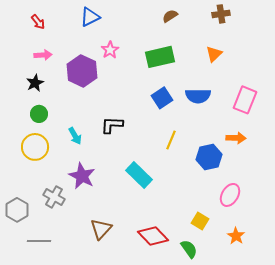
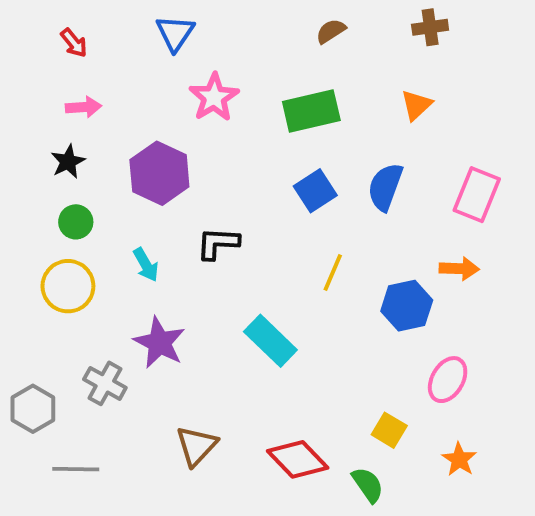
blue triangle: (90, 17) -> (175, 33), turned -30
pink star: (110, 50) -> (214, 97), size x1.4
purple hexagon: (82, 71) -> (159, 173), moved
blue semicircle: (198, 96) -> (385, 187), turned 110

